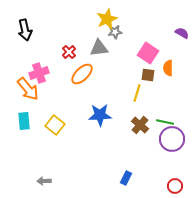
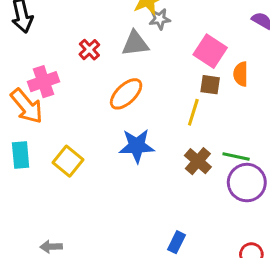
orange ellipse: (82, 74) -> (126, 94), moved

